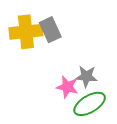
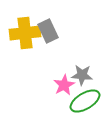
pink star: (67, 87) -> (64, 85), turned 30

